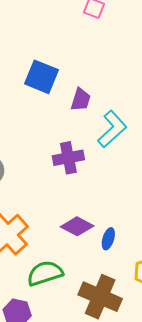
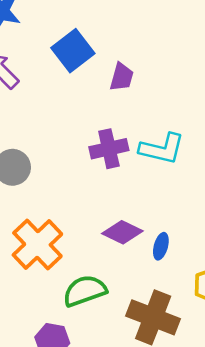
blue square: (42, 77) -> (73, 51), turned 32
cyan L-shape: (112, 129) -> (162, 149), moved, turned 57

